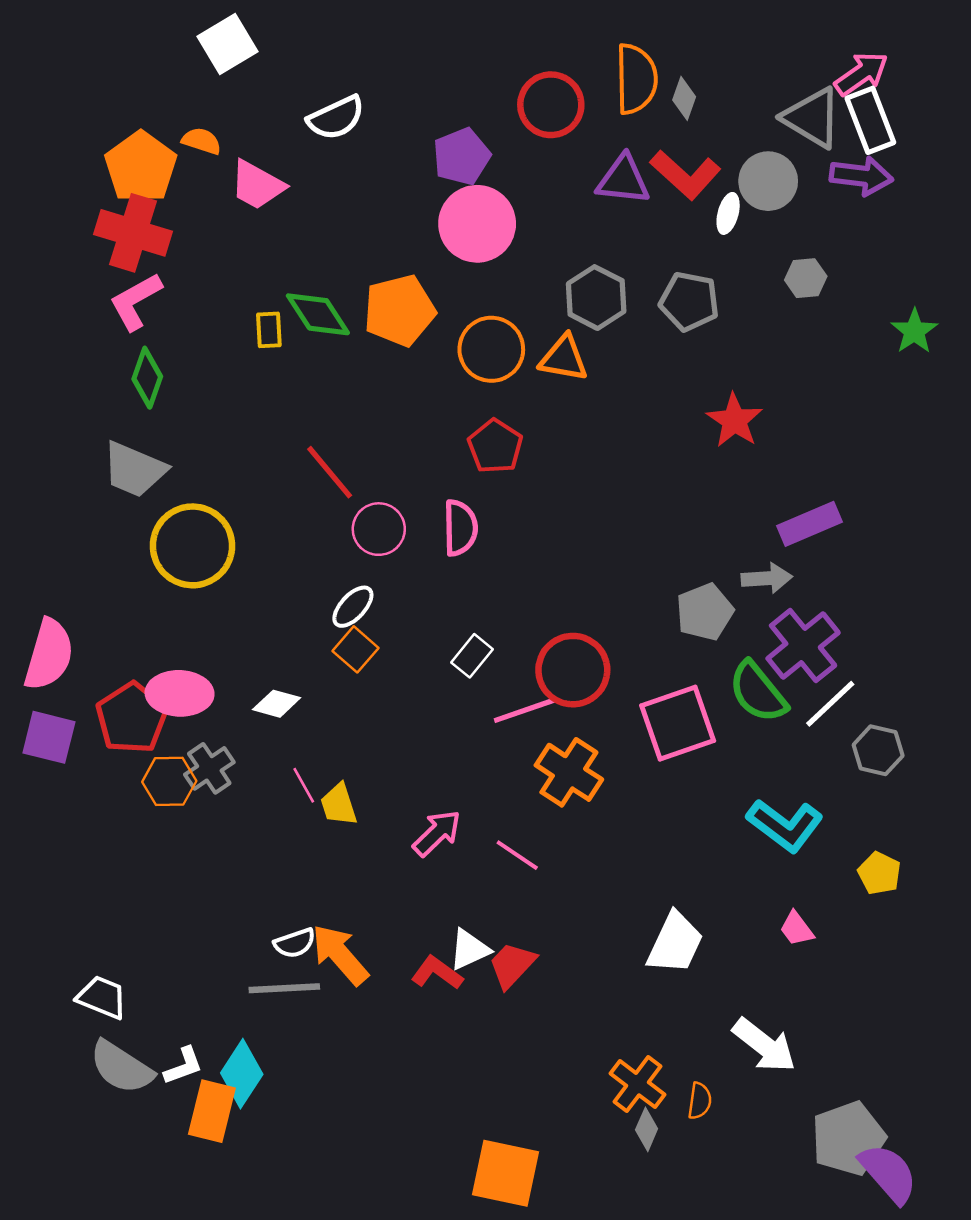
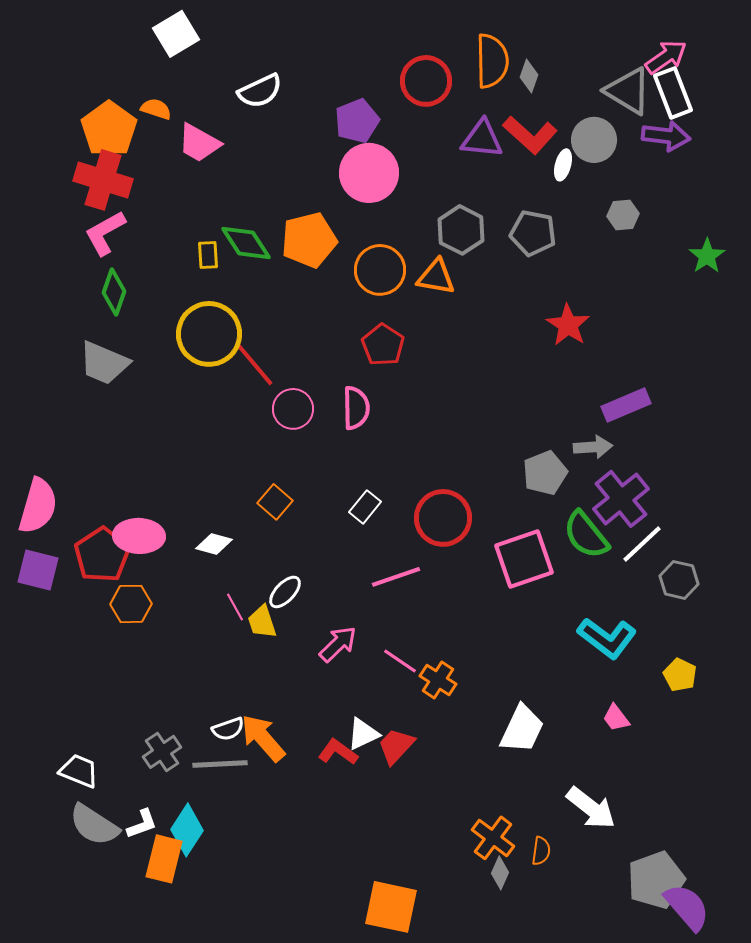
yellow circle: (192, 546) -> (209, 334), moved
white ellipse: (353, 607) -> (285, 592), moved
pink line: (525, 710) -> (396, 577), moved
gray cross: (209, 768) -> (162, 752), moved
orange cross: (569, 772) -> (438, 680), moved, size x0.7

